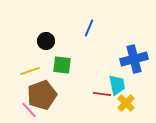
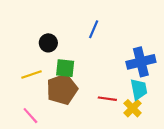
cyan trapezoid: (117, 85) -> (139, 89), moved
brown pentagon: (42, 95) -> (62, 89), moved

